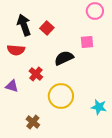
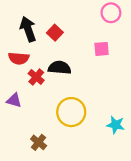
black semicircle: (64, 58) -> (60, 68), moved, turned 30
red cross: (36, 74) -> (36, 77), moved

